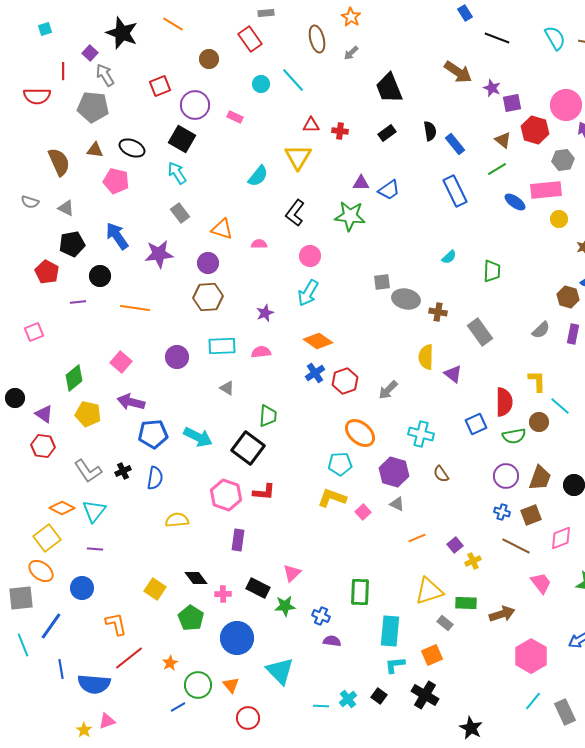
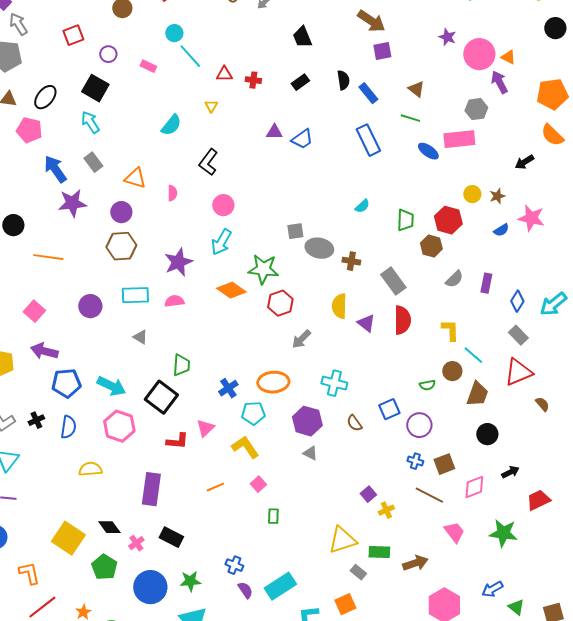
cyan line: (293, 80) -> (190, 56), moved
black trapezoid: (389, 88) -> (302, 37), size x0.7
purple star: (492, 88) -> (447, 37), moved
purple square: (512, 103) -> (382, 51), moved
purple circle: (195, 105) -> (108, 54), size x0.6
red hexagon: (535, 130) -> (448, 220), moved
black ellipse: (132, 148) -> (45, 97), turned -75
yellow triangle: (298, 157) -> (211, 106), size x0.5
green line: (497, 169) -> (410, 118), turned 48
green star: (350, 216) -> (263, 269), moved
yellow circle: (559, 219) -> (472, 194), moved
blue arrow: (117, 236) -> (55, 169), moved
pink semicircle: (259, 244) -> (172, 193), turned 91
brown hexagon: (568, 297) -> (431, 246), moved
purple star: (265, 313) -> (178, 262), size x1.6
blue cross: (315, 373) -> (228, 388), moved
red hexagon: (345, 381) -> (280, 303), moved
red semicircle: (504, 402) -> (402, 320), moved
blue square: (476, 424) -> (389, 409), moved
orange ellipse: (360, 433) -> (273, 382), turned -44
green semicircle: (514, 436) -> (427, 385), size x0.7
brown trapezoid: (540, 478) -> (477, 394), moved
pink hexagon: (226, 495) -> (119, 426), moved
yellow L-shape: (332, 498) -> (245, 447), turned 36
pink square: (363, 512) -> (258, 484), moved
orange line: (417, 538) -> (215, 487), moved
purple rectangle: (238, 540) -> (151, 489), size x1.5
pink triangle: (292, 573) -> (205, 428), moved
yellow square: (155, 589) -> (68, 538), size x1.5
green rectangle: (360, 592) -> (273, 516), moved, size x0.6
pink cross: (223, 594) -> (136, 543), turned -35
green star: (285, 606) -> (190, 581), moved
cyan rectangle: (390, 631) -> (280, 586), moved, turned 52
purple semicircle: (332, 641) -> (245, 590), turned 48

